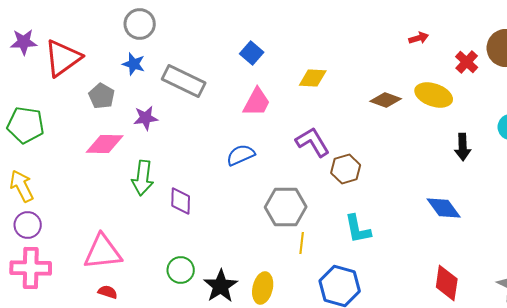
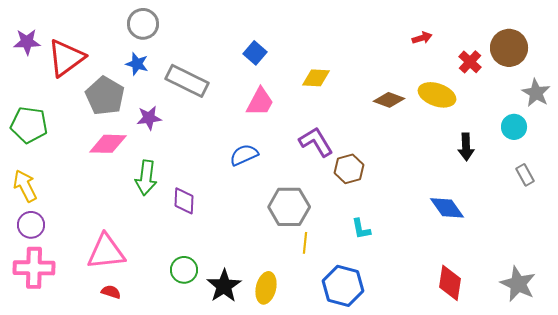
gray pentagon: (102, 96) -> (105, 96), size x1.5
cyan L-shape: (358, 229) -> (361, 229), size x0.7

